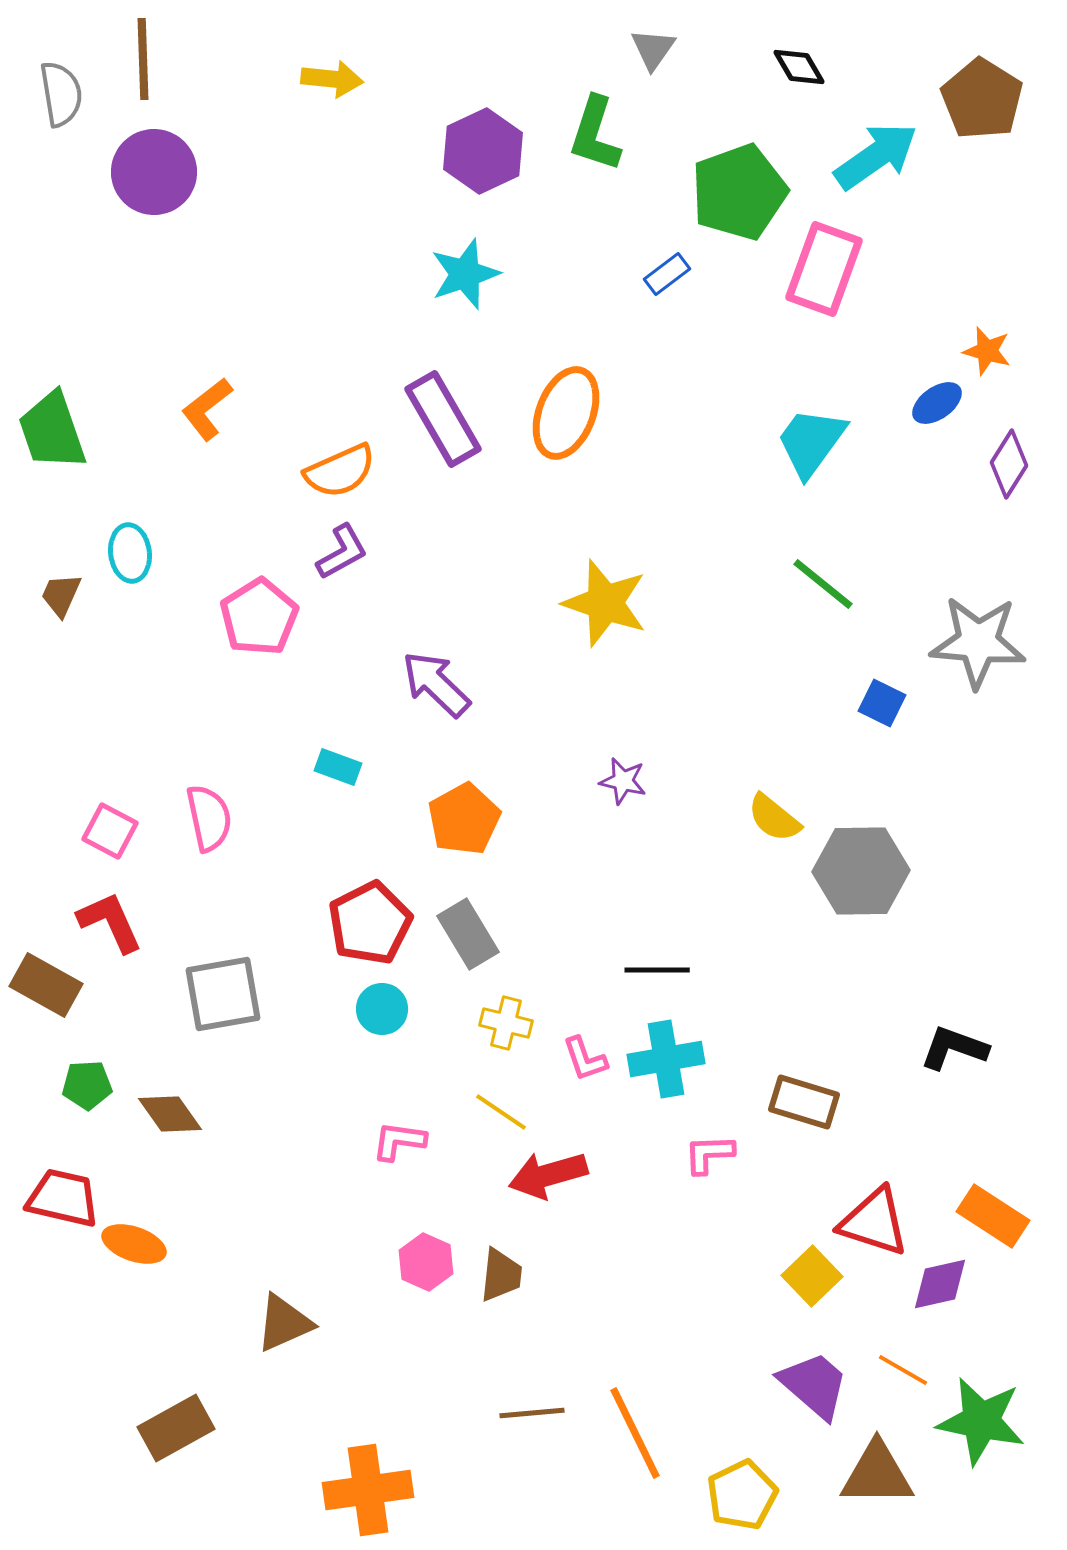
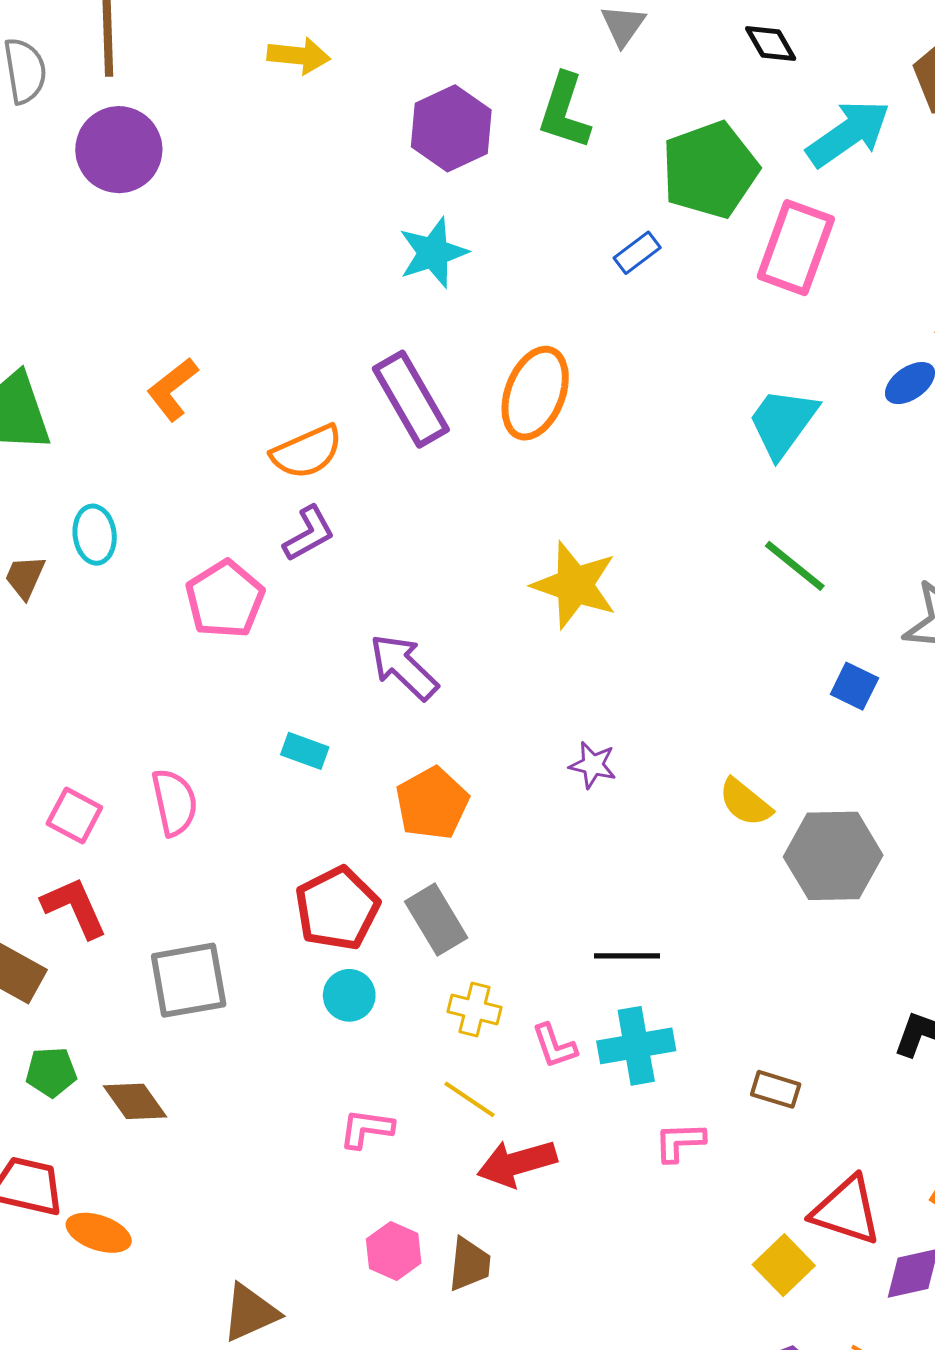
brown rectangle: (804, 1102) -> (776, 1089), size x0.7

